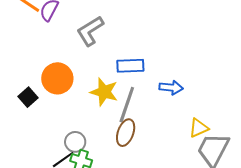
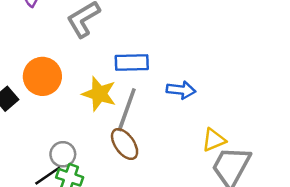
brown ellipse: (126, 133) -> (125, 144), turned -56

